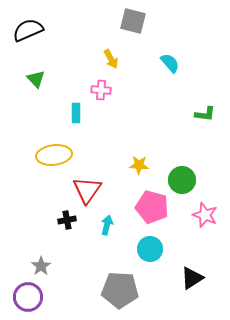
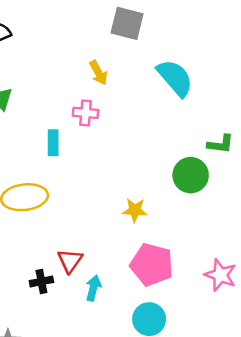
cyan semicircle: (170, 63) -> (175, 78), size x1.5
green circle: (182, 180) -> (191, 175), moved
red triangle: (87, 190) -> (70, 261), moved, size x0.7

